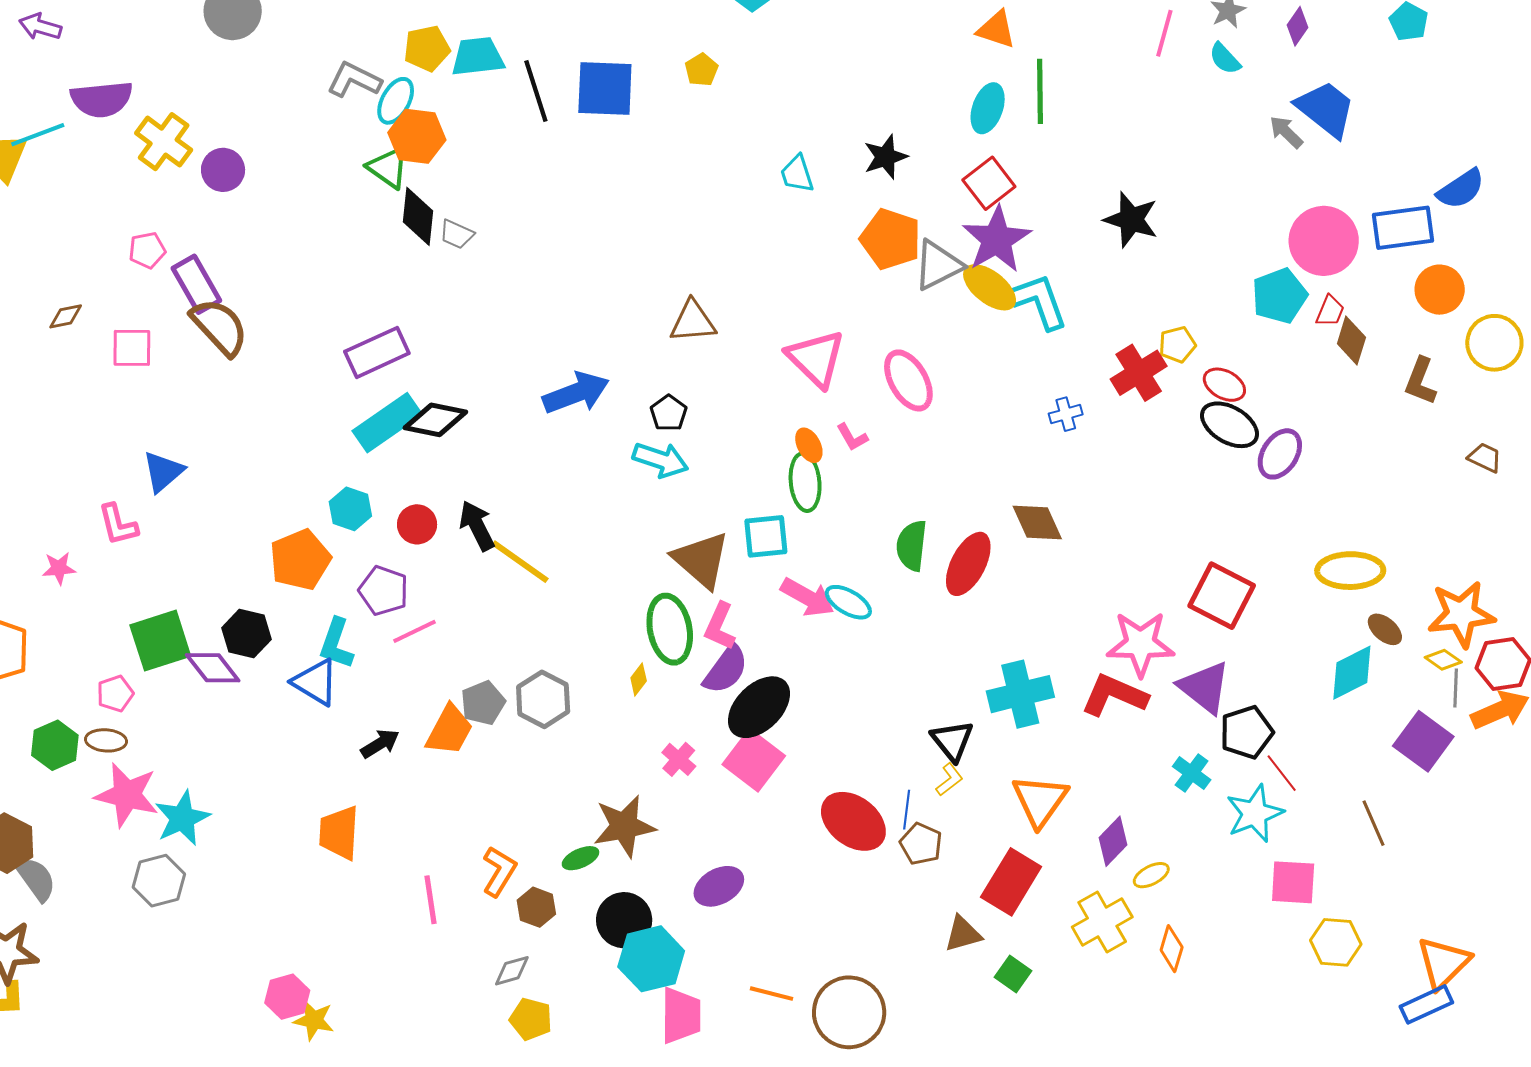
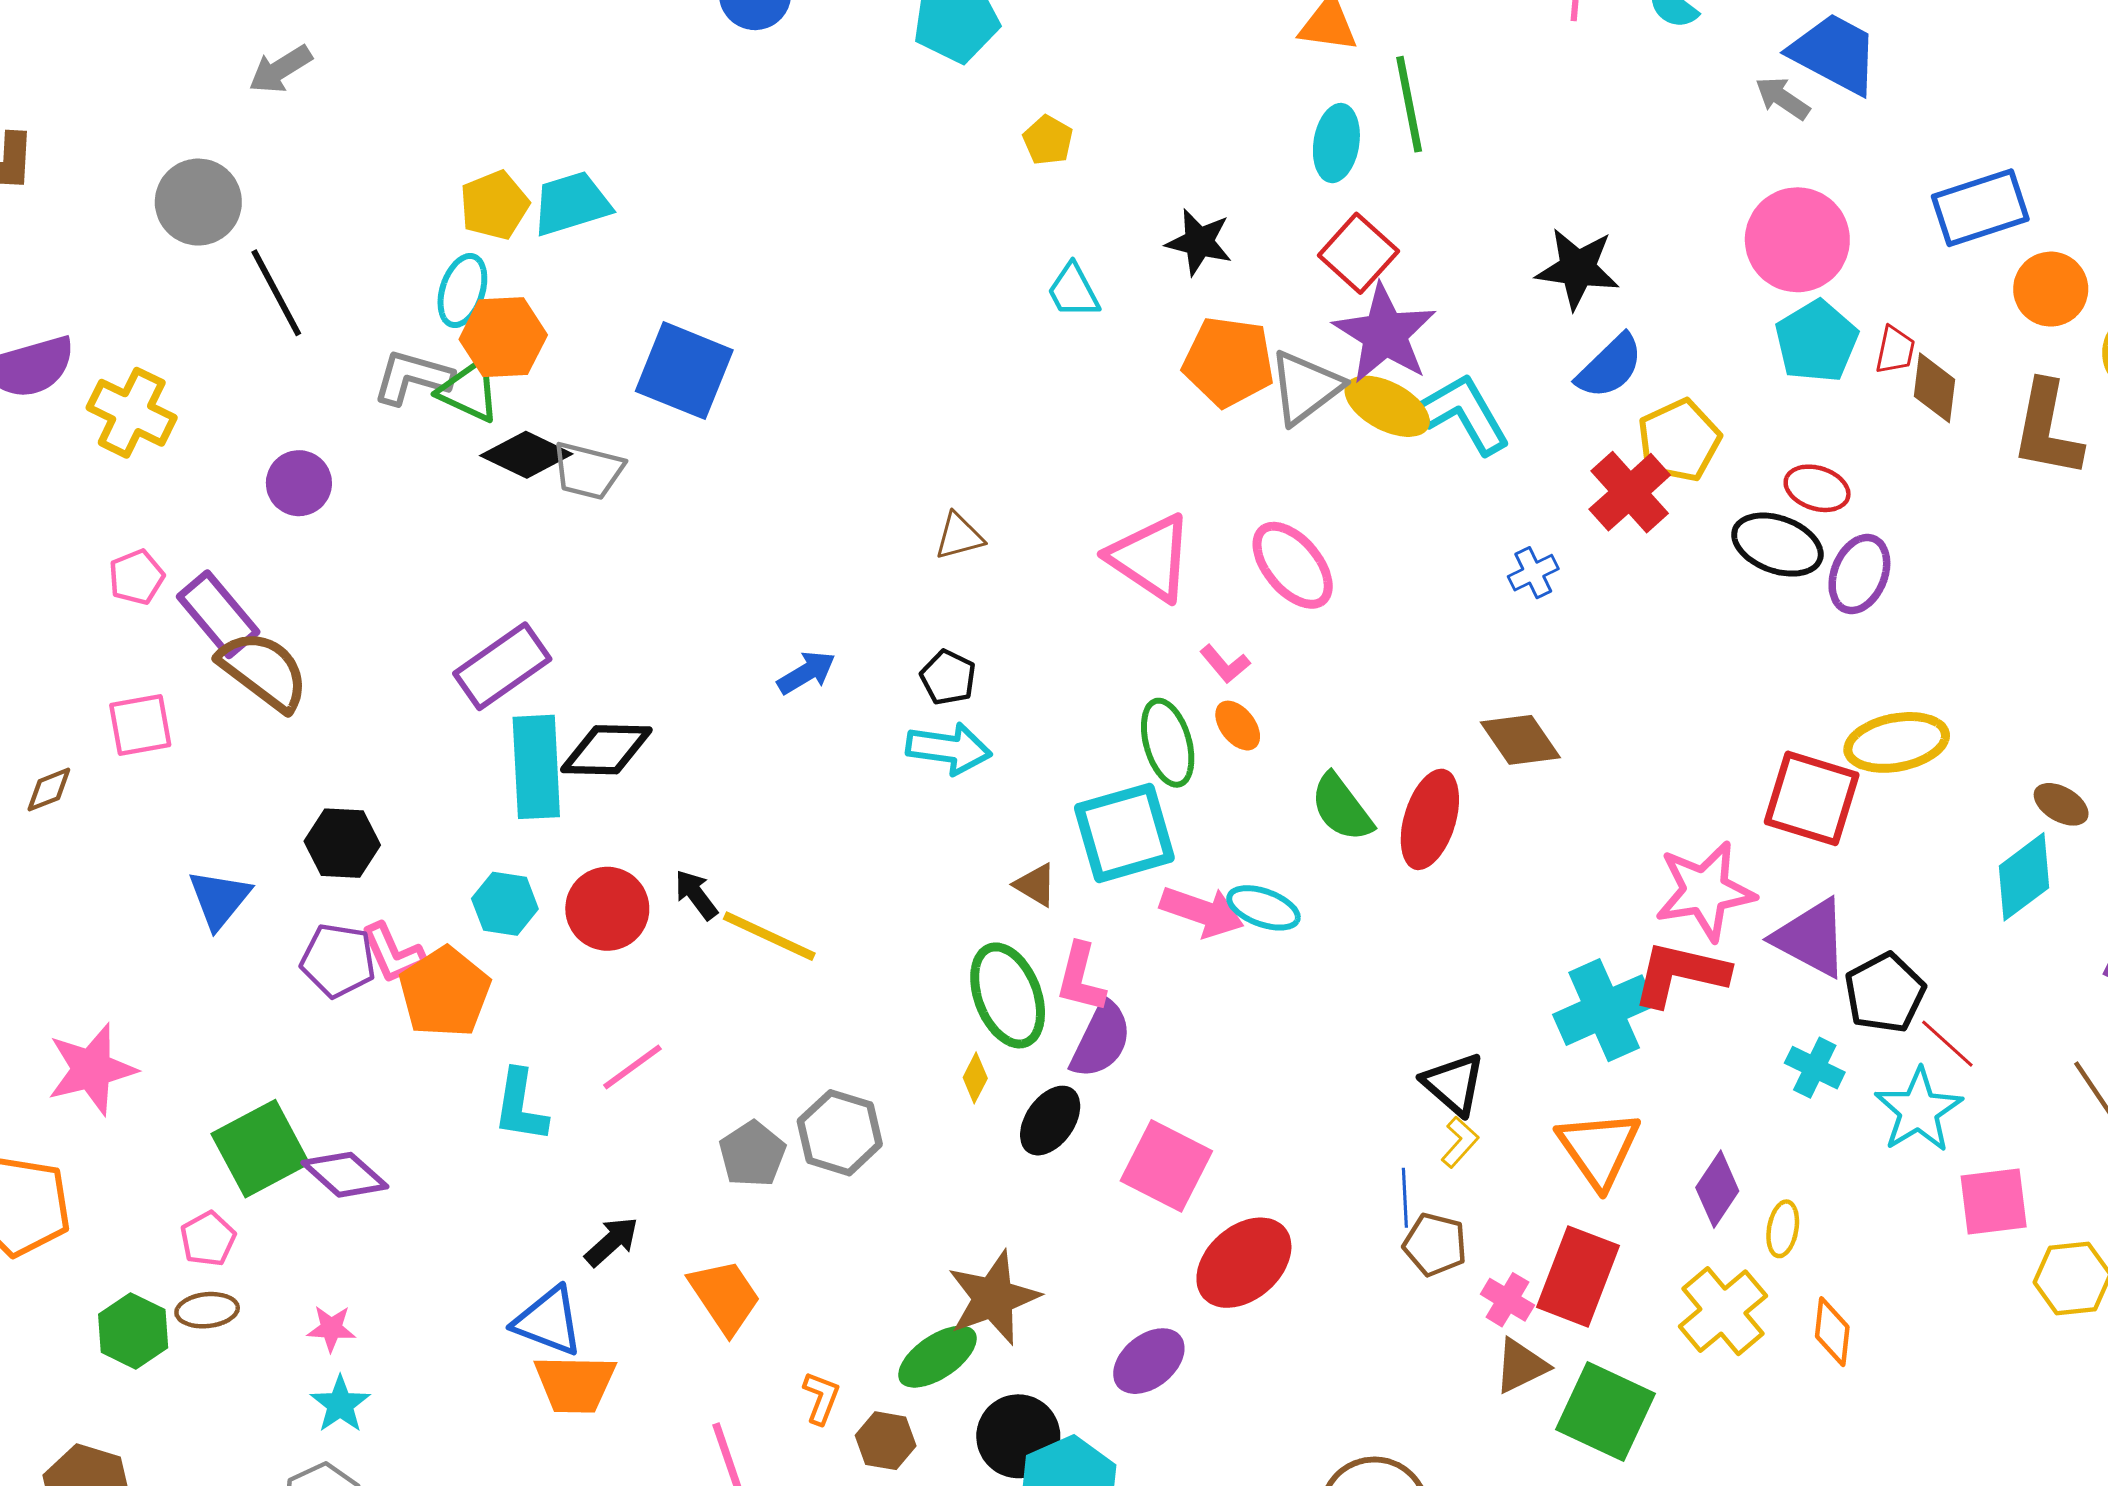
yellow pentagon: (701, 70) -> (1048, 140), moved
gray L-shape: (354, 80) -> (413, 377), moved
blue square: (605, 89) -> (684, 371), moved, turned 30
black line: (536, 91) -> (276, 293), moved
black star: (885, 157) -> (1199, 242), turned -30
purple circle: (223, 170) -> (299, 483), moved
blue semicircle: (1461, 189) -> (1610, 366), moved
black diamond: (418, 216) -> (526, 455), turned -60
gray trapezoid: (457, 234) -> (588, 471), size x1.4
pink circle: (1324, 241) -> (1797, 240), moved
brown diamond: (66, 316) -> (49, 790), moved
brown triangle: (693, 322) -> (959, 536), size x0.7
yellow pentagon: (1177, 345) -> (1679, 440), size x1.5
brown L-shape: (1421, 381) -> (2047, 429), size x1.4
red ellipse: (1224, 385) -> (1817, 488), moved
blue arrow: (576, 393) -> (806, 673), size x0.6
cyan rectangle: (387, 423) -> (536, 767), turned -48
orange ellipse: (809, 445) -> (1238, 726), moved
red circle: (417, 524) -> (607, 909), size x1.4
pink L-shape: (118, 525) -> (393, 953), moved
black arrow: (477, 526) -> (696, 895), size x0.7
cyan square: (766, 536) -> (1124, 833), size x1.4
green semicircle: (912, 546) -> (1342, 808), turned -33
brown triangle: (701, 560) -> (1036, 885), size x0.5
pink star: (59, 568) -> (92, 1069), size x1.8
yellow ellipse: (1350, 571) -> (1897, 742), moved
purple pentagon: (384, 591) -> (338, 960), moved
black hexagon: (246, 634) -> (342, 843), moved
blue triangle: (315, 682) -> (548, 1321), moved
cyan cross: (1020, 694) -> (1604, 1010), moved
black ellipse: (759, 707) -> (1050, 1121), moved, size x0.7
orange trapezoid: (449, 730) -> (725, 1296), moved, turned -52
pink cross: (679, 759) -> (1507, 1300), moved
pink star: (127, 795) -> (331, 1328), moved, size x0.5
cyan star: (182, 818) -> (340, 1404), size x0.7
red ellipse: (853, 821) -> (1244, 1263), moved, turned -68
orange trapezoid: (339, 833) -> (575, 1384), turned -82
green ellipse: (580, 858) -> (937, 1357), size x1.5
orange L-shape: (499, 871) -> (821, 1398), size x0.7
yellow ellipse: (1151, 875) -> (1783, 1229), turned -42
green square: (1013, 974) -> (1606, 1412), size x1.8

